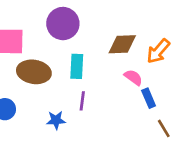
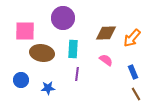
pink semicircle: (133, 77) -> (106, 60), moved
blue rectangle: (149, 98) -> (133, 72), moved
blue star: (56, 120) -> (48, 88), moved

